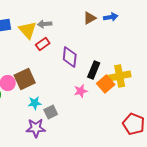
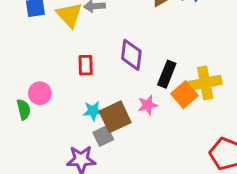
red rectangle: (43, 44) -> (86, 65), moved, turned -56
brown square: (25, 79) -> (115, 117), moved
cyan star: (35, 103) -> (93, 111), moved

